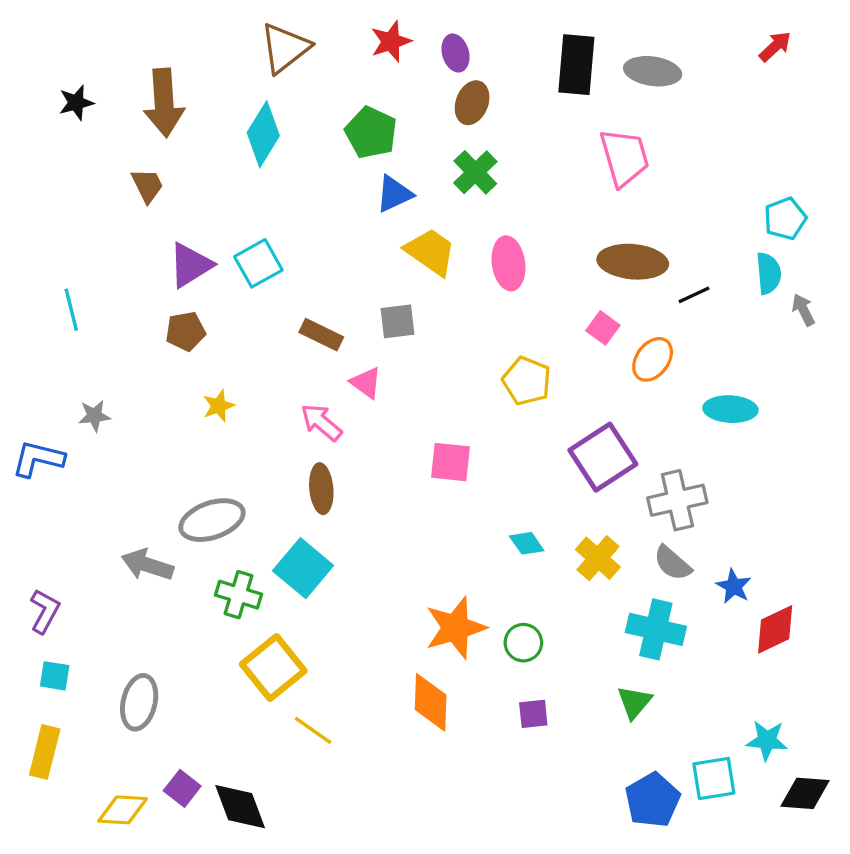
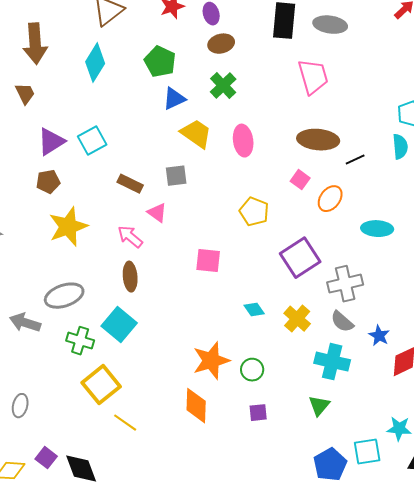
brown ellipse: (472, 103) -> (221, 44), turned 55
yellow star: (219, 406) -> (68, 227), size x2.0
gray ellipse: (139, 702) -> (20, 406), size x0.7

